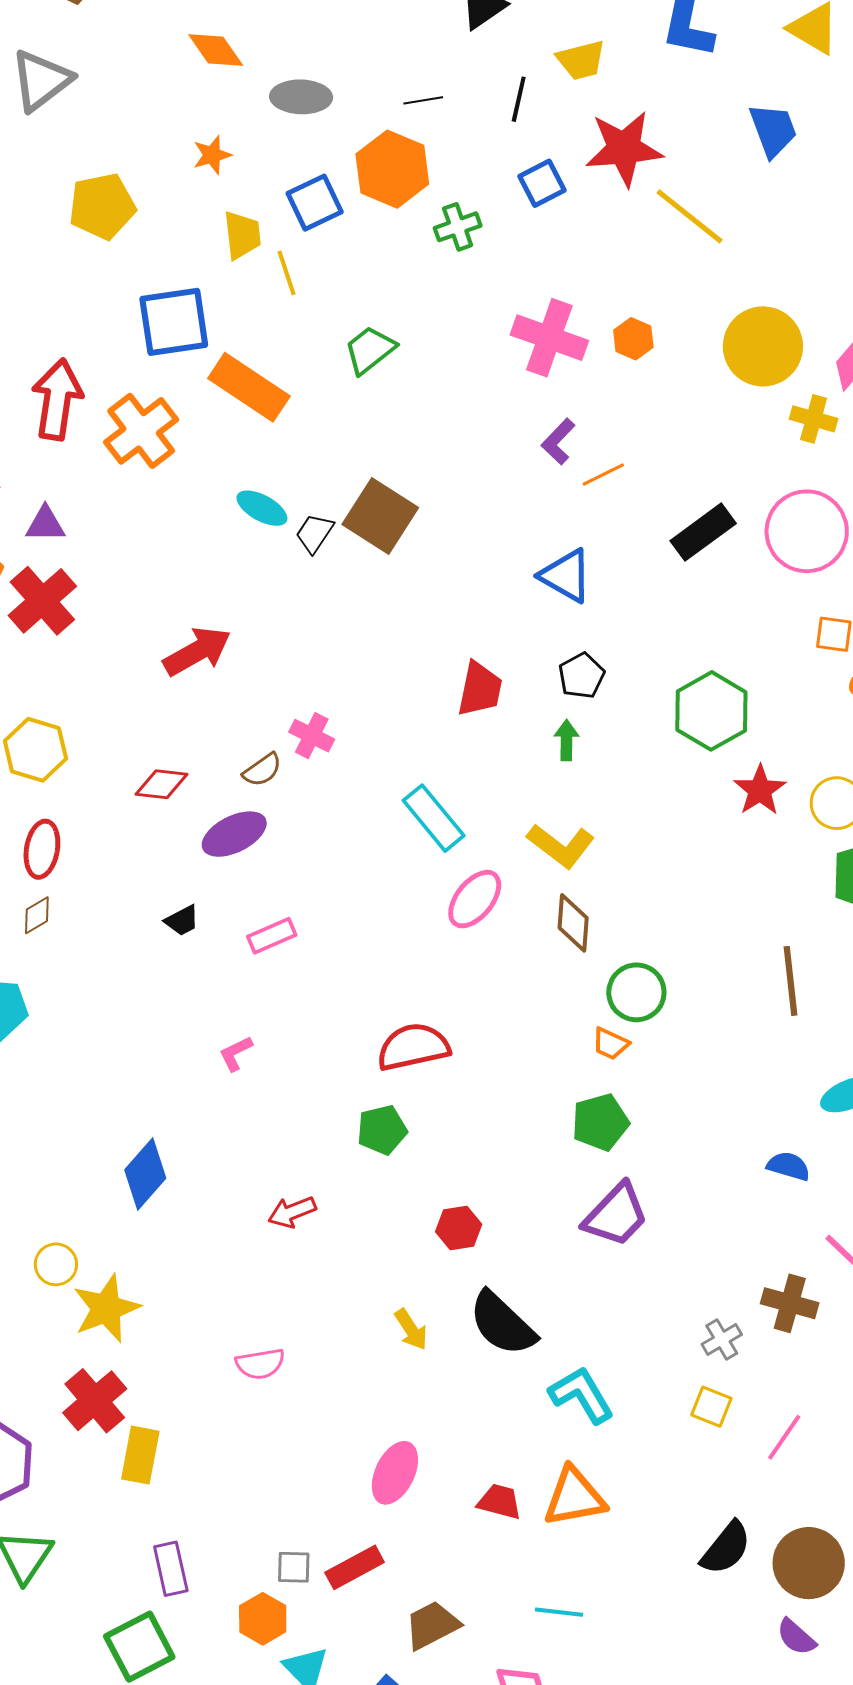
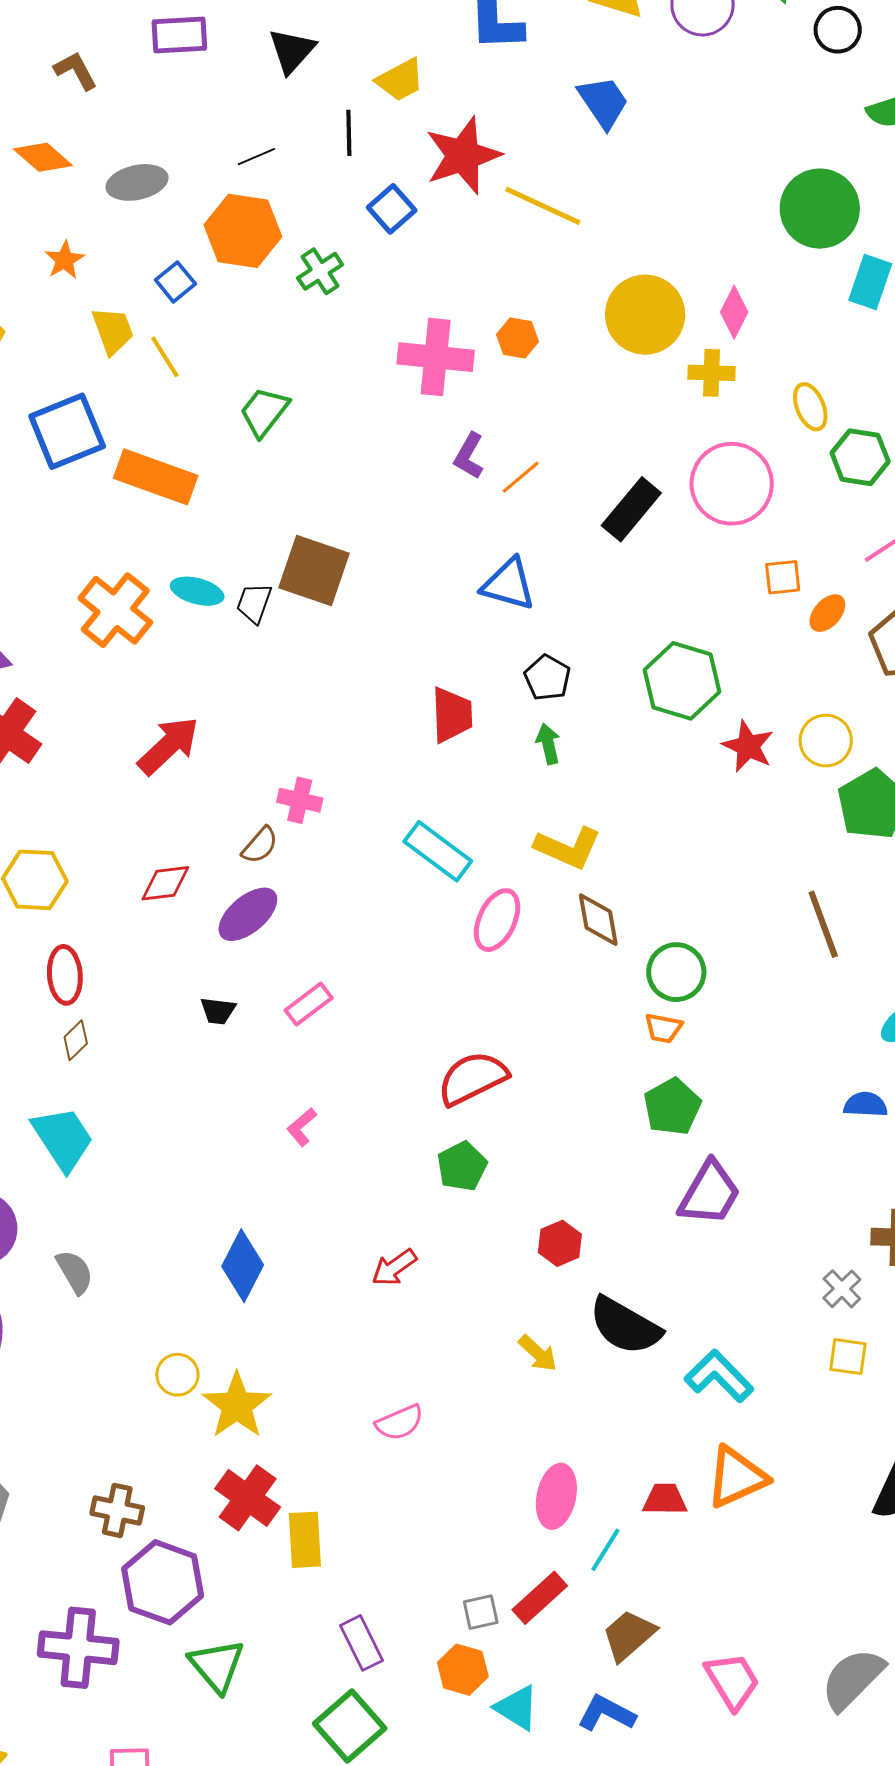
blue square: (315, 203) -> (175, 282), size x0.7
orange cross: (141, 431) -> (115, 610), moved
black trapezoid: (182, 921) -> (218, 1011), turned 48
cyan line: (559, 1612) -> (605, 1550), moved, turned -51

